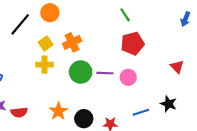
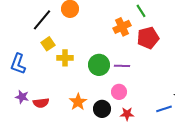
orange cross: (72, 42) -> (122, 27), moved
yellow square: (46, 43) -> (48, 44), moved
pink circle: (128, 77) -> (119, 92), moved
blue line: (141, 112) -> (164, 109), moved

